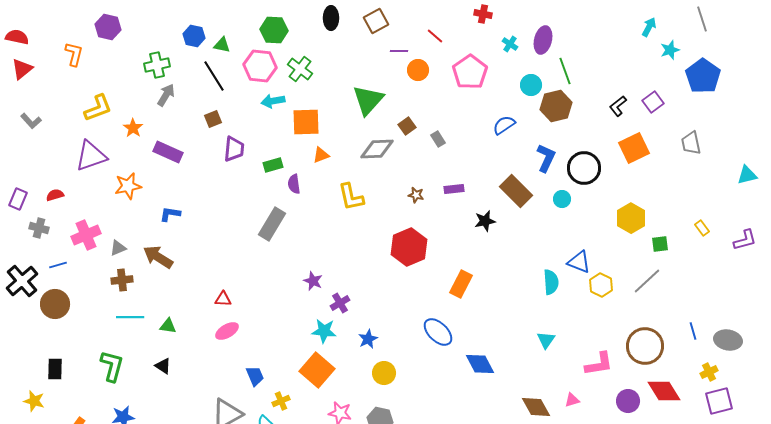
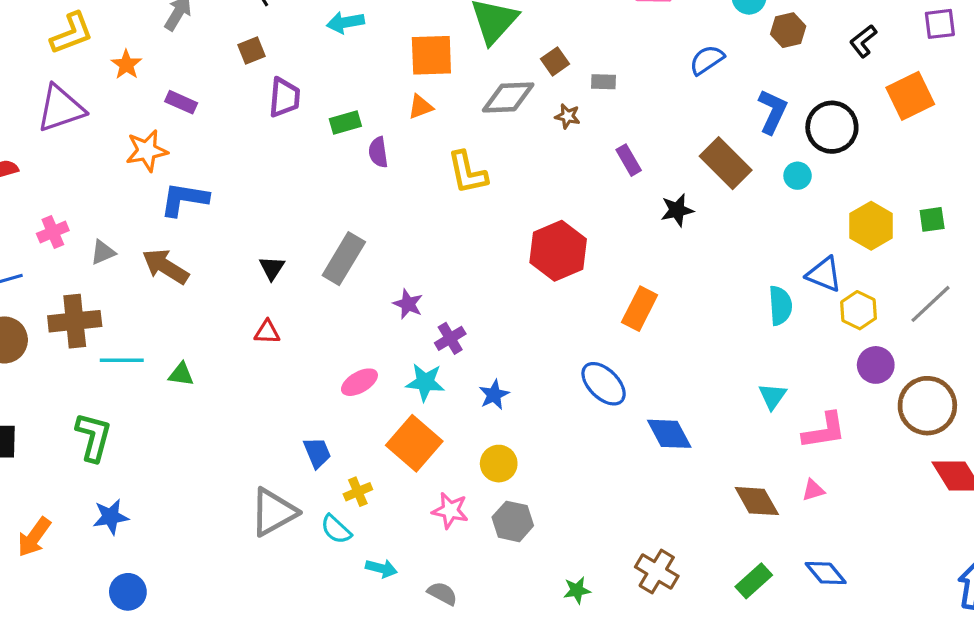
purple square: (653, 102) -> (940, 24), turned 30
brown hexagon: (556, 106) -> (788, 30), size x0.7
black L-shape: (618, 106) -> (863, 41), moved
orange square: (306, 122) -> (431, 55), moved
gray rectangle: (438, 139) -> (604, 82), turned -56
purple rectangle: (168, 152) -> (181, 102), size x0.7
orange star: (128, 186) -> (147, 151), moved
purple rectangle: (454, 189) -> (629, 160), turned 66
brown star: (416, 195) -> (568, 116), moved
blue L-shape: (170, 214) -> (184, 199), size x1.5
yellow hexagon: (631, 218) -> (871, 226), moved
gray rectangle: (272, 224) -> (344, 259), moved
pink cross: (86, 235) -> (53, 232), size x0.7
green square: (660, 244) -> (932, 219), moved
brown cross: (122, 280) -> (75, 321), moved, size x1.5
pink ellipse: (227, 331) -> (359, 382), moved
pink L-shape: (599, 364) -> (824, 431), moved
black triangle: (163, 366) -> (272, 268), moved, turned 30
yellow circle: (384, 373) -> (499, 464), moved
purple circle: (628, 401) -> (876, 365), moved

